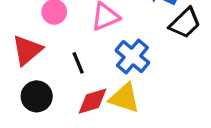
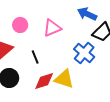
blue cross: (132, 57) -> (84, 53), moved

